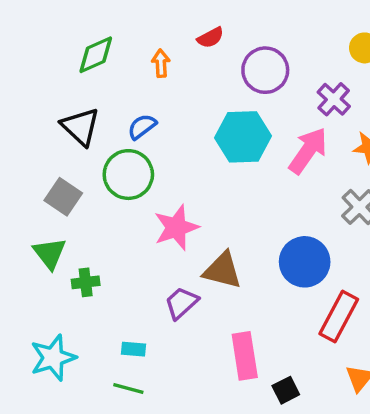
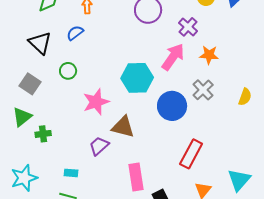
blue semicircle: (142, 127) -> (75, 33), moved
cyan hexagon: (243, 137) -> (137, 78), moved
green circle: (128, 175) -> (68, 71), size x0.6
green triangle: (50, 253) -> (22, 117), turned 30
blue circle: (305, 262) -> (172, 106), moved

